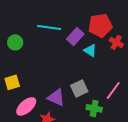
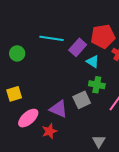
green cross: (94, 108) -> (97, 85), moved

